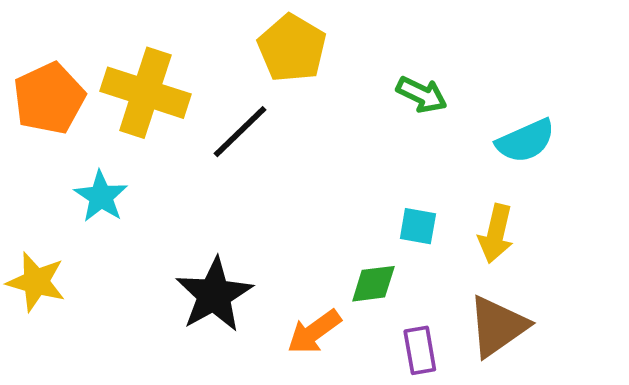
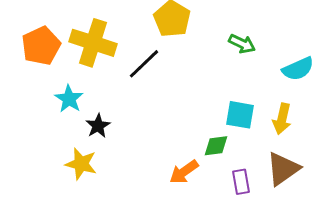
cyan square: (418, 226) -> (240, 115), size x1.4
yellow star: (36, 282) -> (81, 164), moved
black star: (214, 295) -> (98, 126), moved, size x0.6

